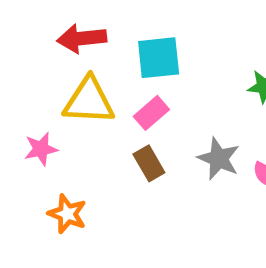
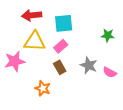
pink star: (41, 149) -> (15, 61), size x1.5
orange star: (67, 214) -> (43, 88), moved

